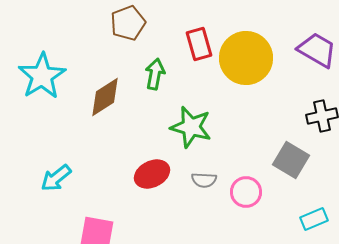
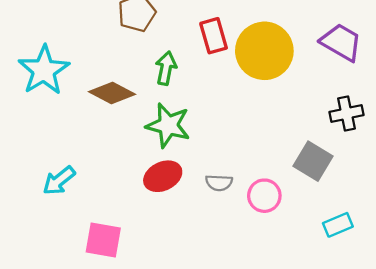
brown diamond: (105, 97) -> (112, 93), turned 60
green star: (191, 127) -> (168, 125), moved

